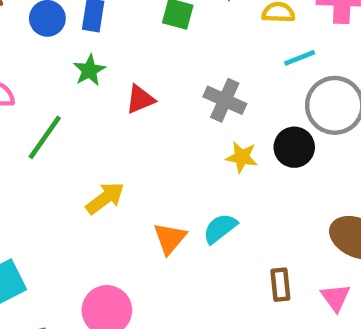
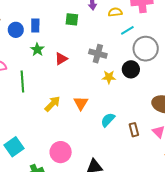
green line: (45, 137) -> (22, 81), turned -30
cyan semicircle: (220, 228) -> (108, 120), moved
orange triangle: (170, 238) -> (81, 103), moved

